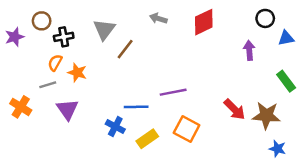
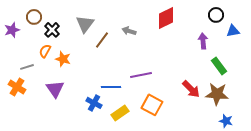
gray arrow: (158, 18) -> (129, 31), moved
black cross: (64, 37) -> (52, 30), turned -35
green rectangle: (286, 81) -> (219, 66), moved
gray line: (48, 85) -> (27, 67), moved

